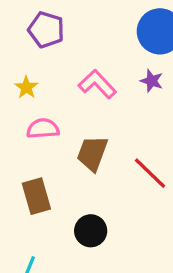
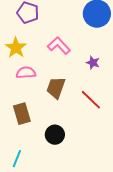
purple star: (152, 81) -> (93, 63), moved
yellow star: (26, 87) -> (16, 48), size x1.5

